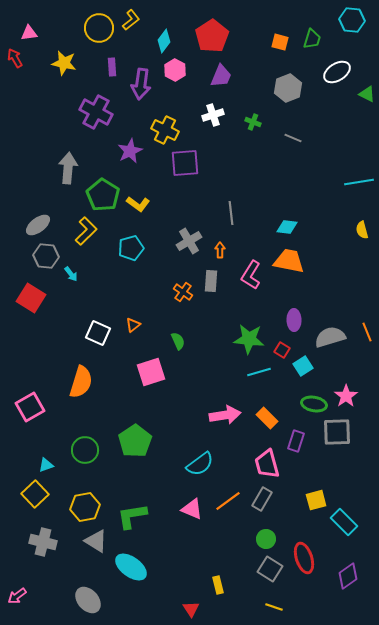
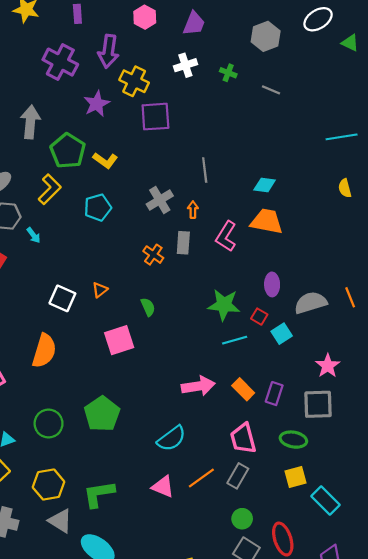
purple arrow: (141, 84) -> (108, 51), moved
green ellipse: (314, 404) -> (293, 440), moved
purple rectangle: (296, 441) -> (274, 394), moved

